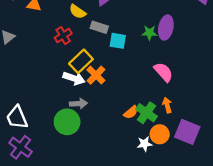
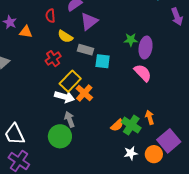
green star: (149, 33) -> (131, 40), moved
pink semicircle: (163, 72) -> (143, 73), moved
gray arrow: (78, 104) -> (70, 119), turned -105
purple square: (187, 132) -> (169, 141), turned 30
orange circle: (160, 134) -> (154, 154), moved

